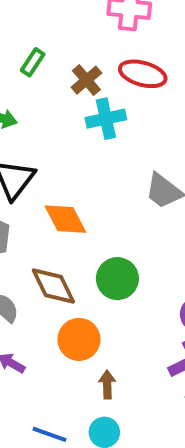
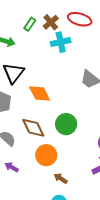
green rectangle: (33, 62) -> (30, 24), moved
brown arrow: (107, 385) -> (61, 178), turned -56

